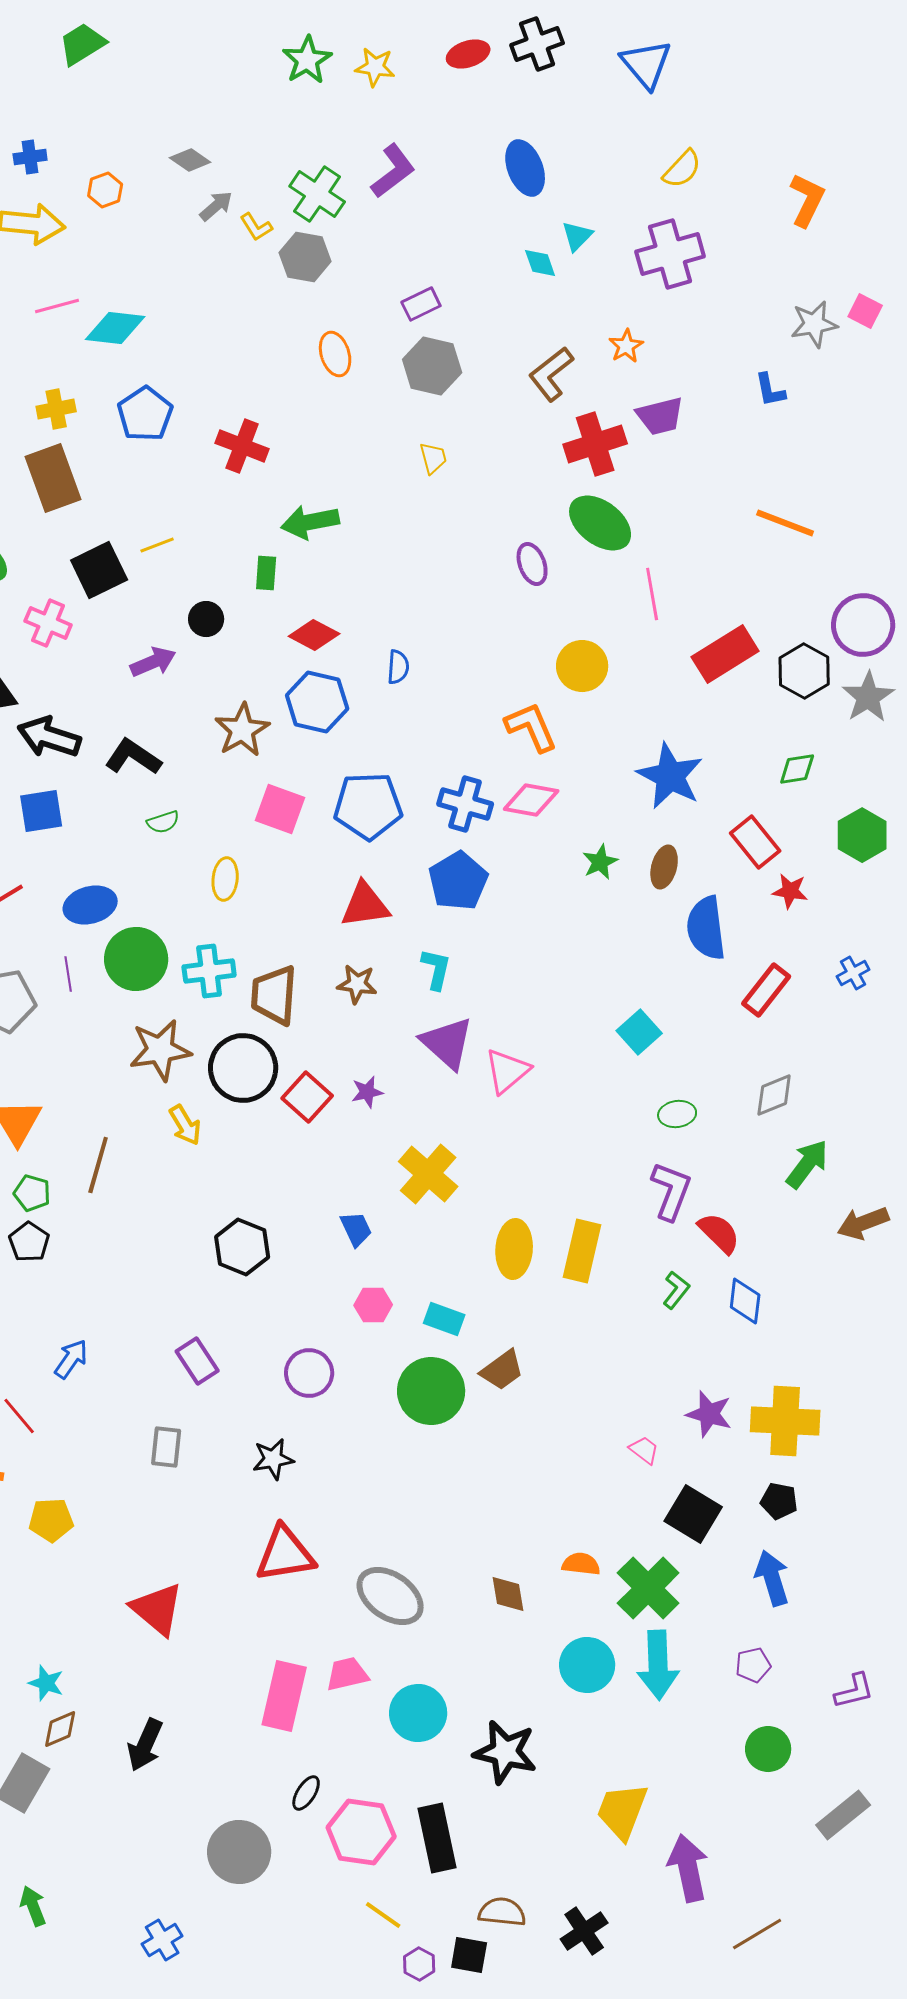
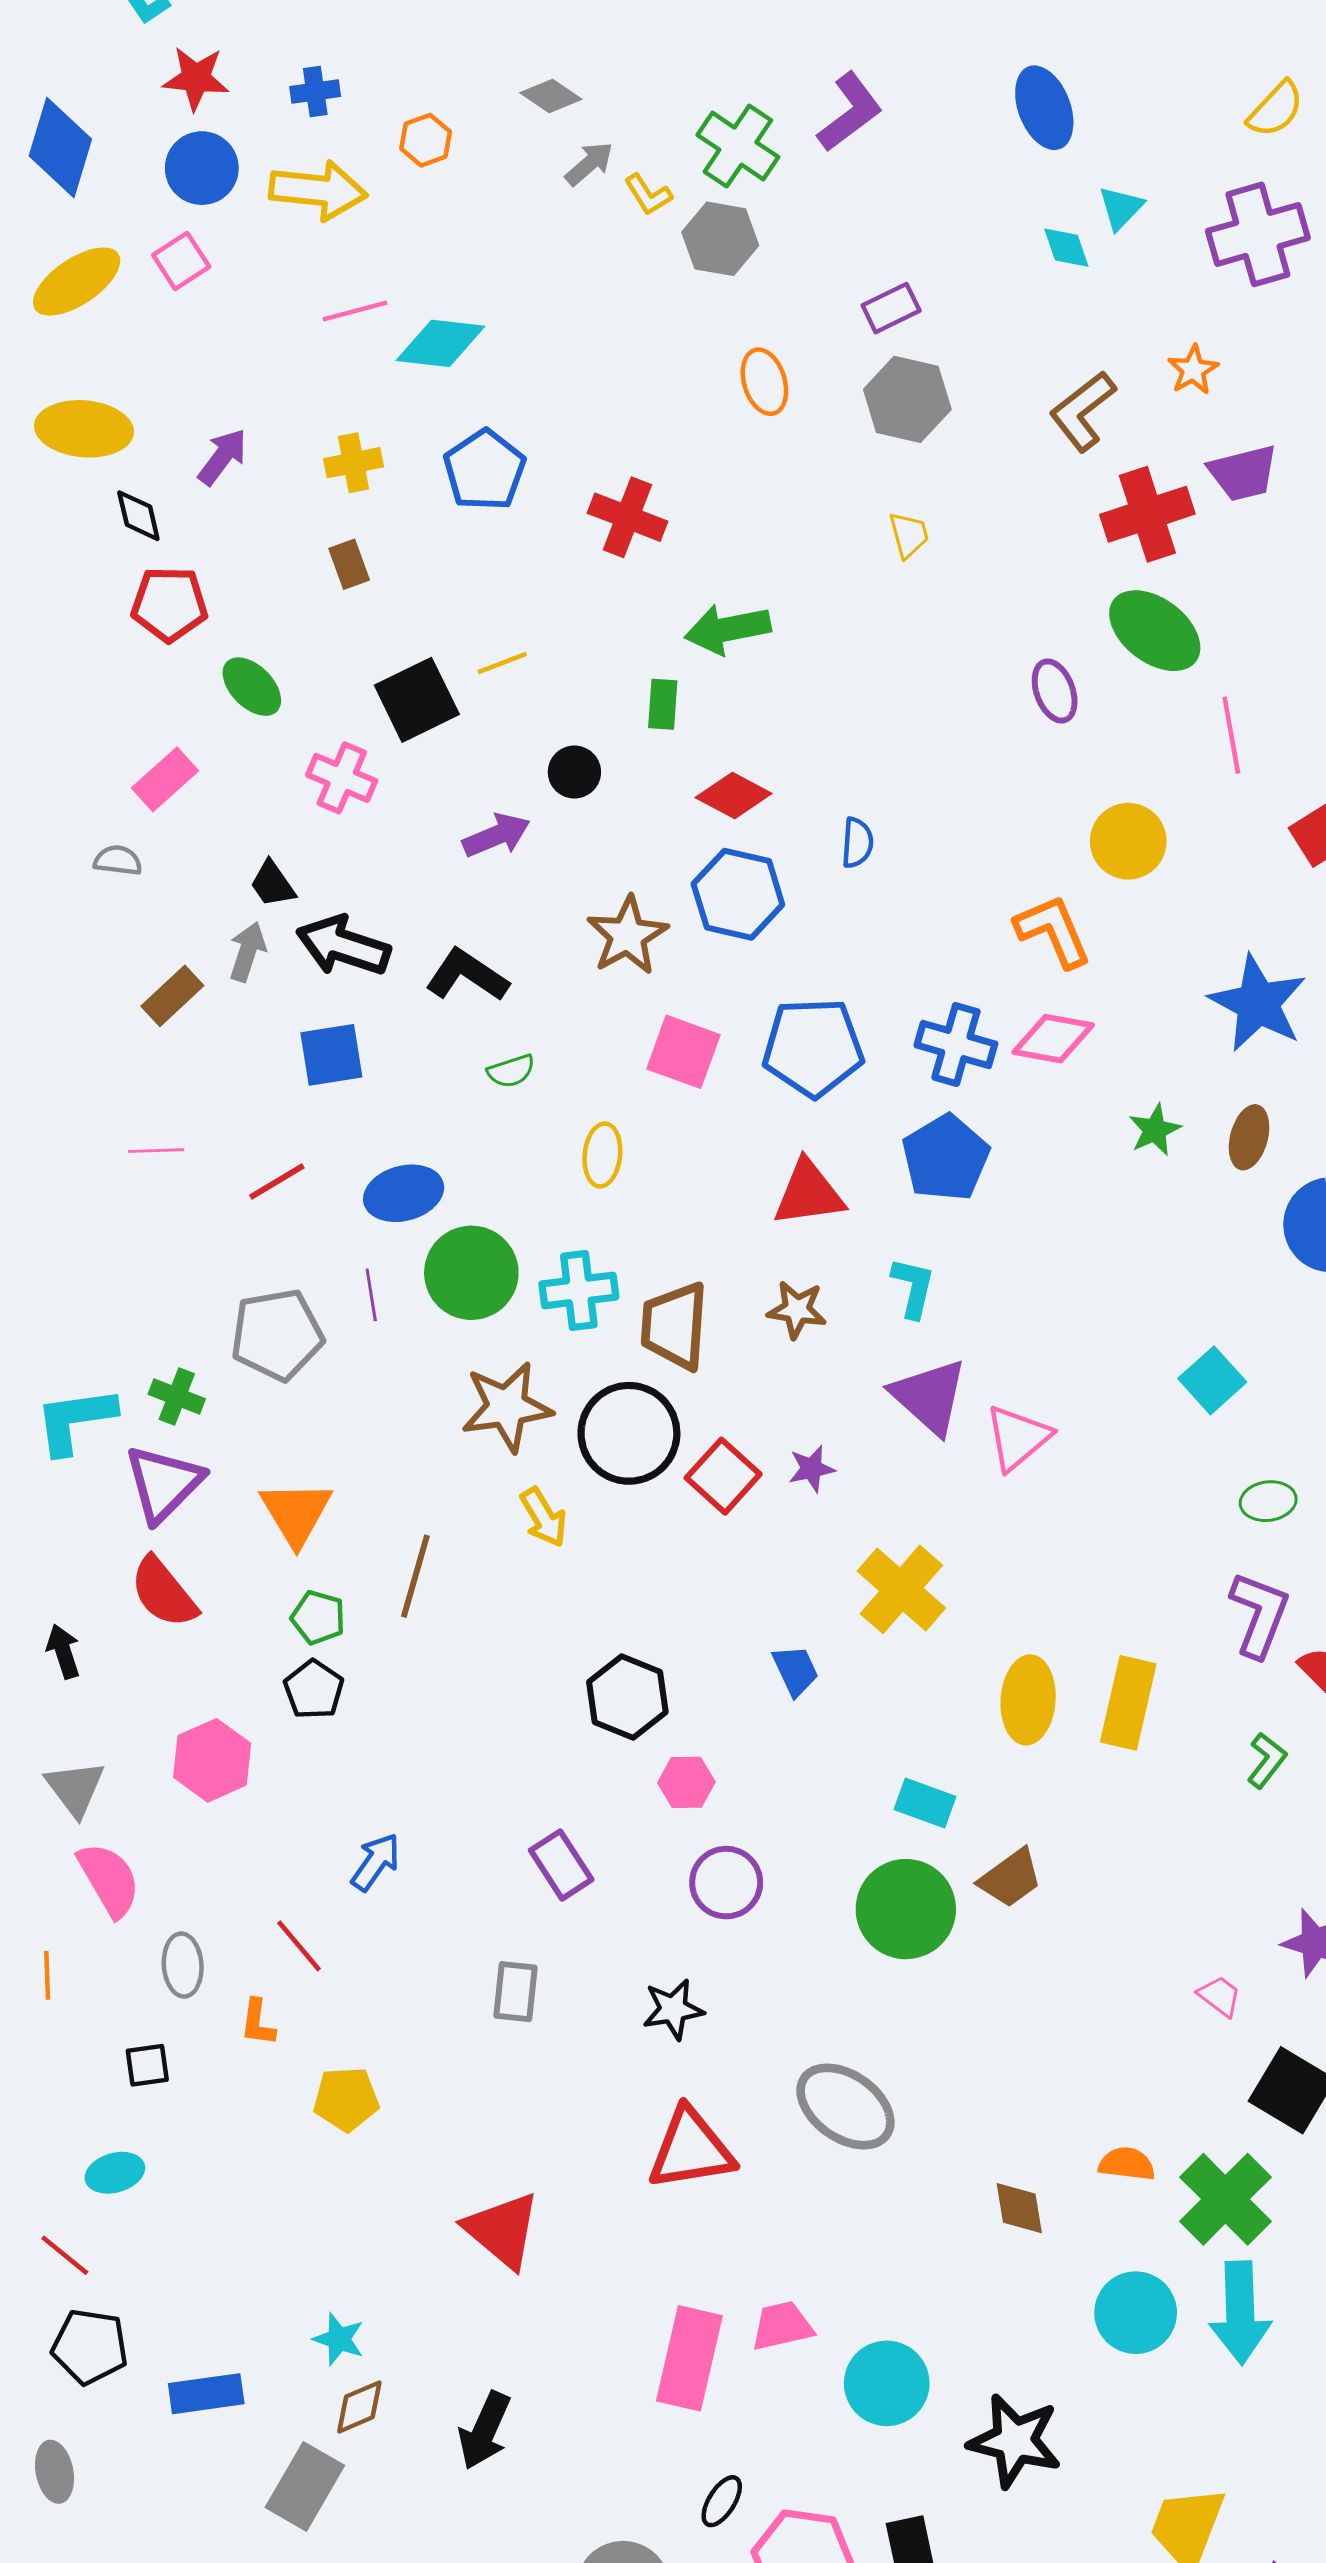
brown rectangle: (53, 478) -> (349, 564), size x0.5
pink hexagon: (373, 1305) -> (686, 1782), moved
gray ellipse: (390, 1596) -> (845, 2106), moved

